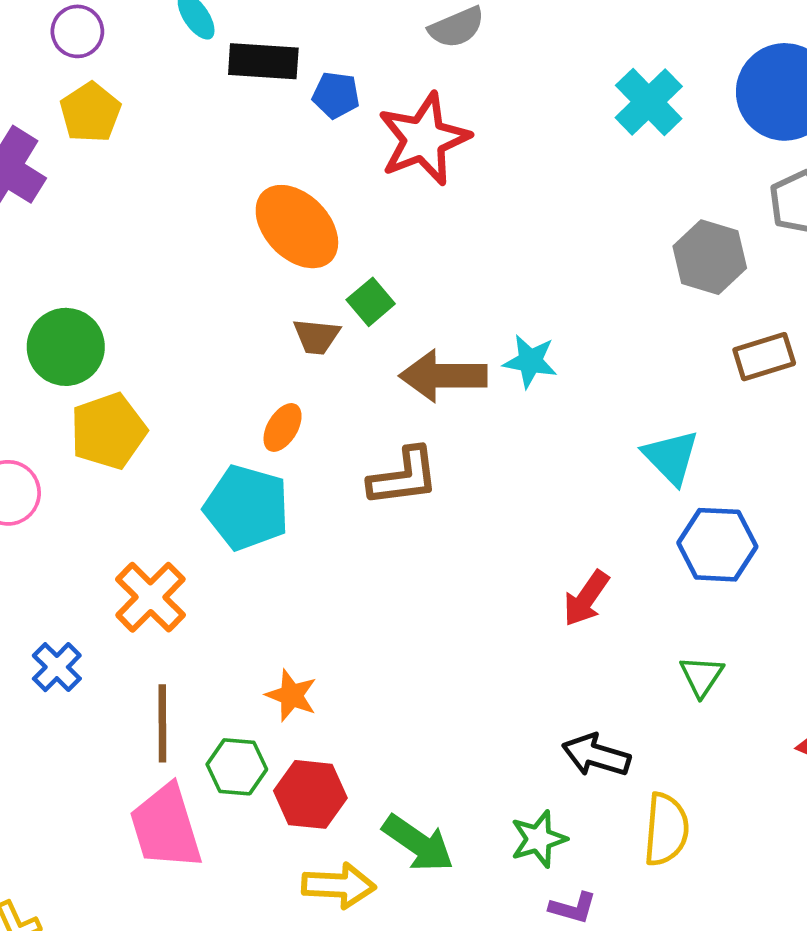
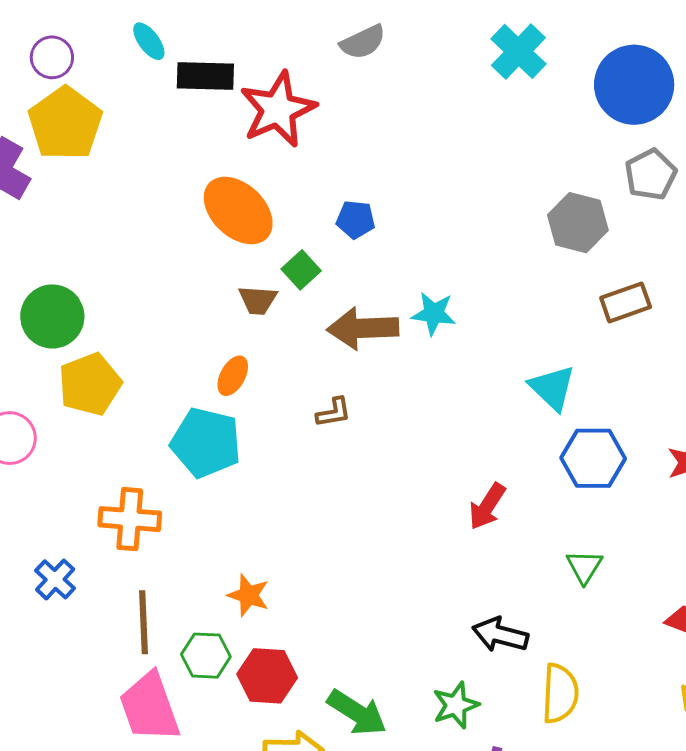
blue pentagon: (336, 95) -> (356, 220), moved
cyan cross: (649, 102) -> (518, 51), moved
yellow pentagon: (90, 112) -> (65, 123), size x1.5
red star: (424, 139) -> (278, 109), moved
brown L-shape: (404, 477) -> (334, 412), size x0.6
orange cross: (150, 597) -> (130, 519), turned -38

